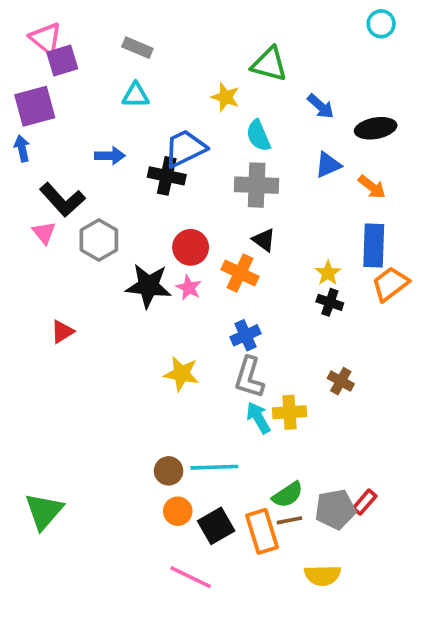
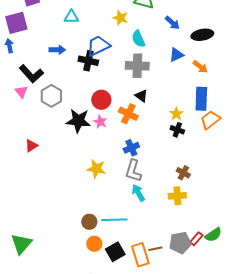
yellow cross: (289, 412) -> (177, 196), moved
green semicircle: (288, 495) -> (213, 235), moved

